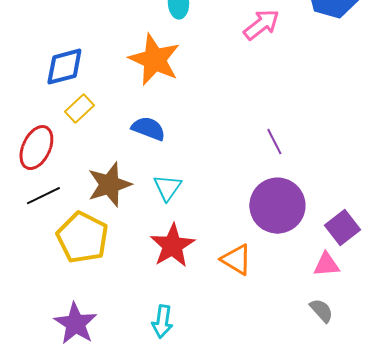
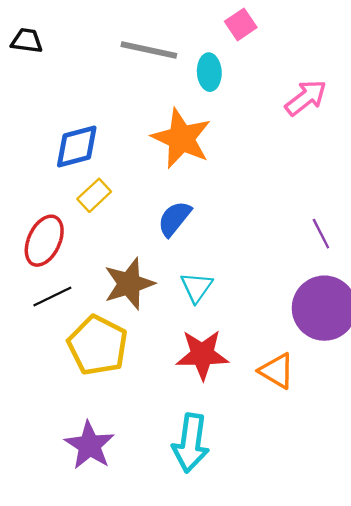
blue semicircle: (148, 129) -> (174, 219), turned -72
red star: (172, 246) -> (202, 355), turned 30
cyan arrow: (162, 322) -> (191, 443), size x1.5

